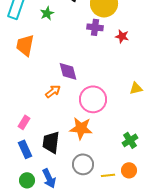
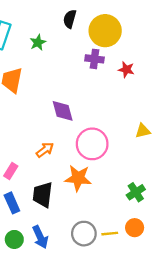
orange arrow: (53, 91) -> (45, 150), moved
gray circle: (83, 164) -> (84, 234), moved

